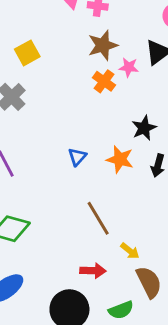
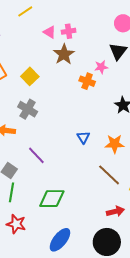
brown star: (103, 45) -> (64, 54), moved
orange star: (120, 159) -> (115, 144), moved

